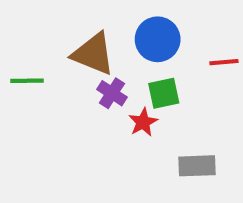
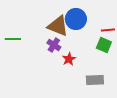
brown triangle: (93, 54) -> (58, 26), moved
green square: (164, 93) -> (104, 45), moved, turned 35

